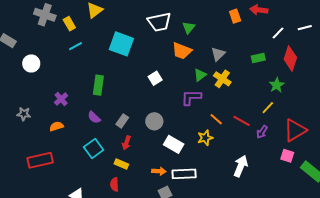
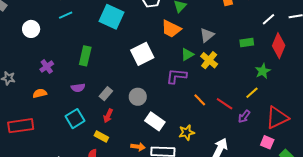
white circle: (31, 63) -> (31, 29), moved
white square: (155, 78) -> (142, 54), size x1.6
purple semicircle: (94, 117) -> (78, 88), turned -56
yellow star: (205, 138) -> (187, 132), moved

